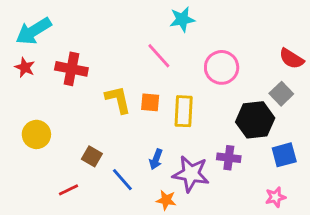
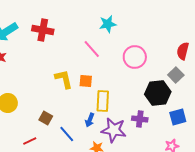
red semicircle: (291, 59) -> (183, 51), turned 72
red cross: (71, 69) -> (43, 30), moved
yellow rectangle: (184, 111) -> (103, 101), moved

